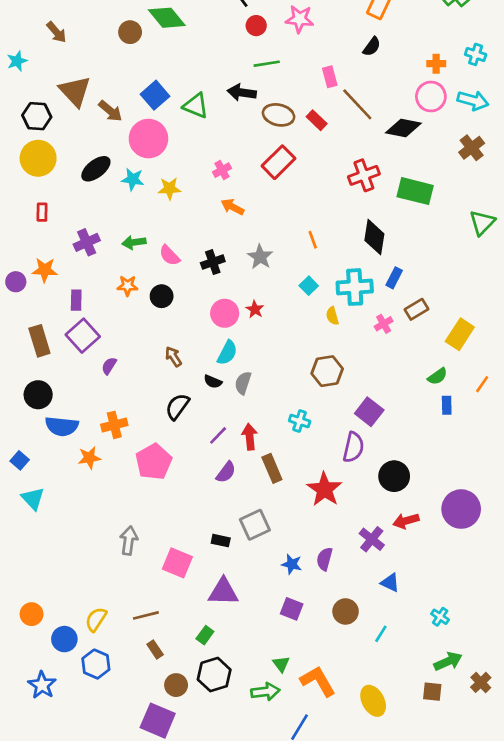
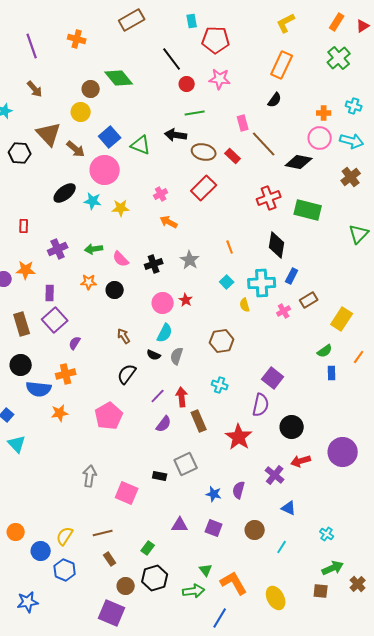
yellow circle: (38, 158) -> (81, 112), moved, size x0.7
brown hexagon: (327, 371) -> (222, 341), moved
orange cross: (114, 425) -> (66, 374), moved
purple triangle: (223, 592) -> (180, 525), moved, size x0.7
blue star: (42, 685) -> (28, 602), moved, turned 30

